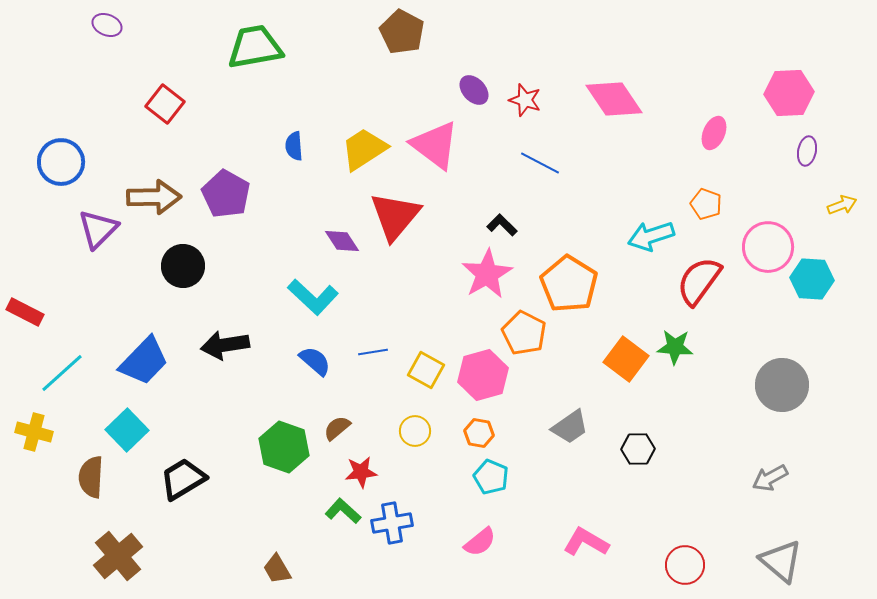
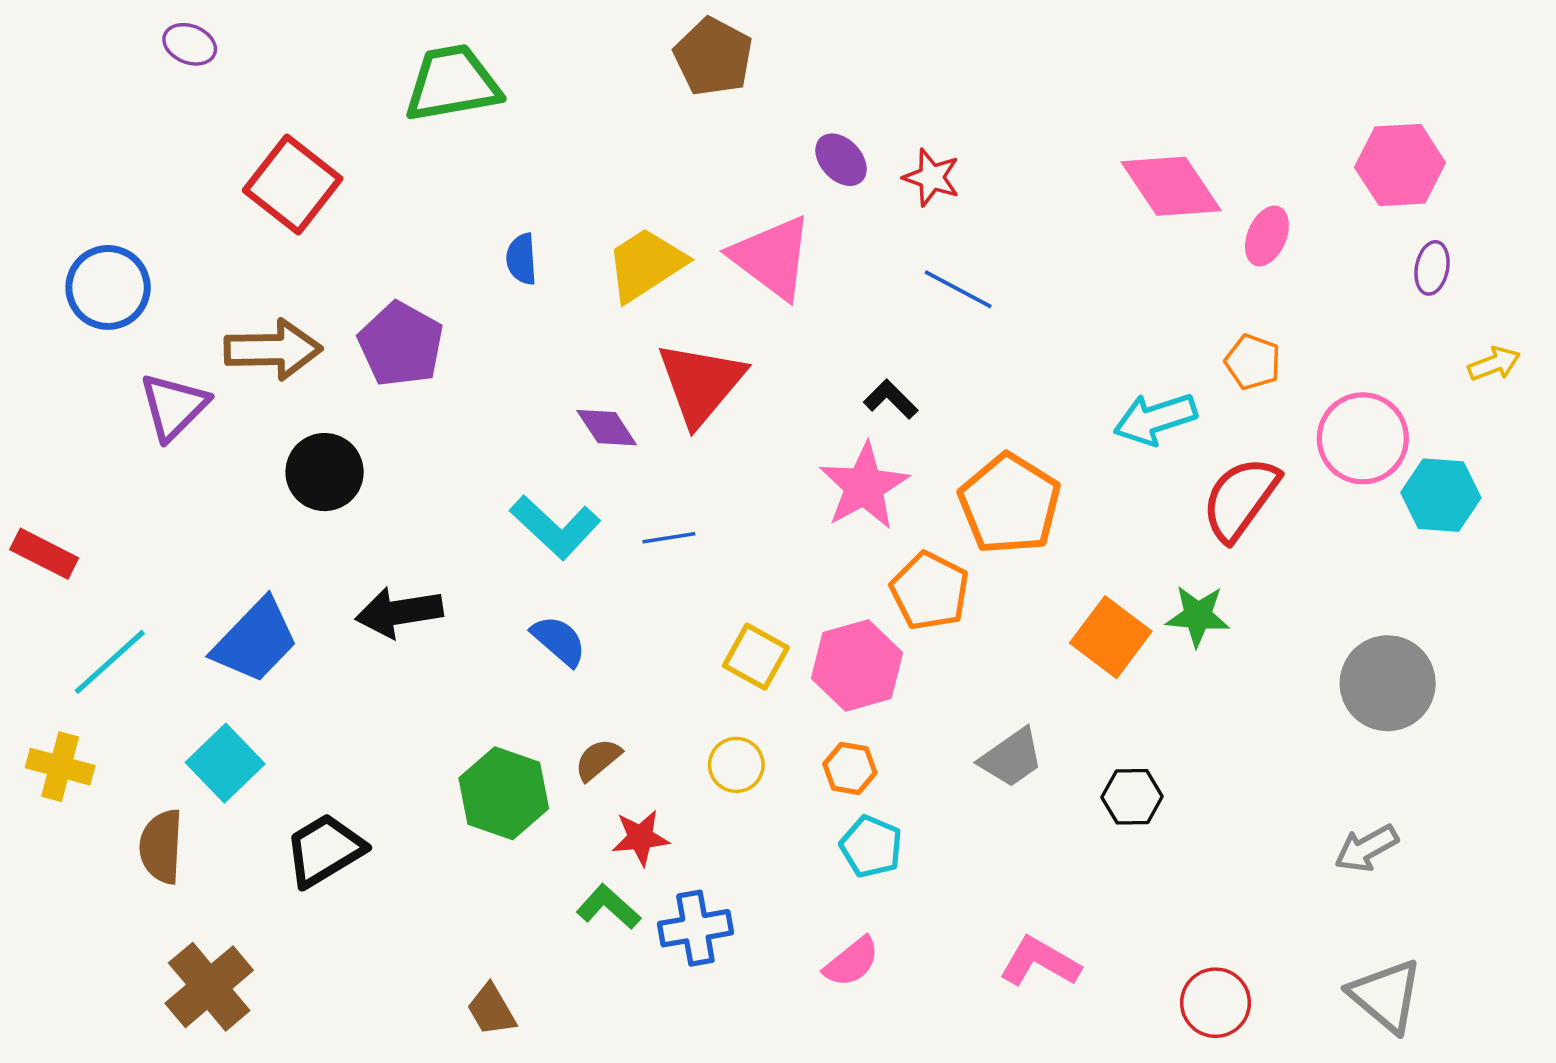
pink diamond: (614, 99) -> (1171, 186), moved
red square: (165, 104) -> (293, 185), size x1.4
blue line: (373, 352) -> (669, 538), moved

